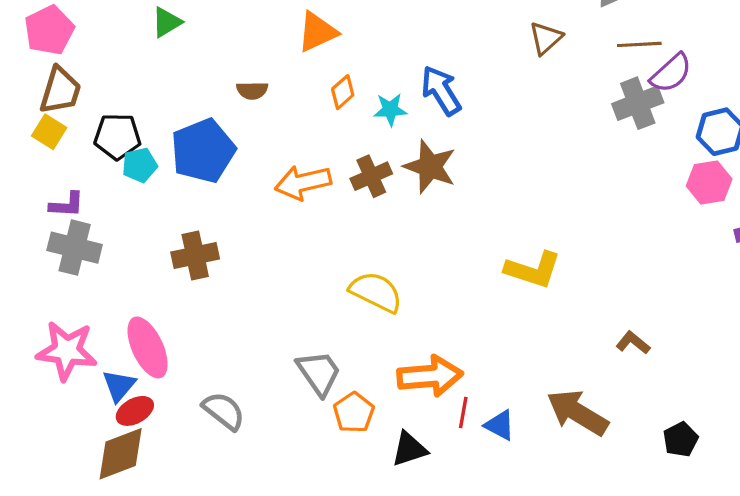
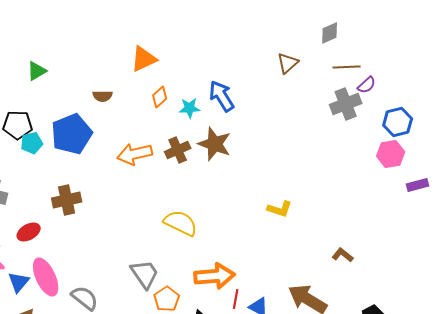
green triangle: (167, 22) -> (37, 71), moved
purple semicircle: (671, 73) -> (367, 85), size x0.7
yellow L-shape: (533, 270) -> (280, 209), size x0.7
pink ellipse: (148, 347) -> (46, 277), moved
red ellipse: (135, 411) -> (29, 232), moved

